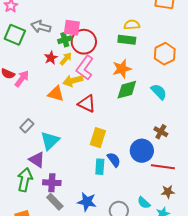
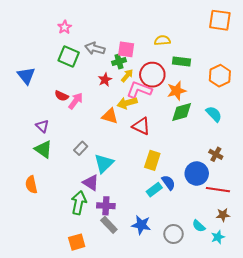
yellow semicircle: (132, 25) -> (162, 40), moved
red circle: (84, 42) -> (152, 75), moved
yellow arrow: (66, 59) -> (127, 76), moved
pink L-shape: (85, 68) -> (139, 90), turned 75
cyan rectangle: (100, 167) -> (154, 190), turned 49

